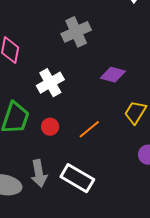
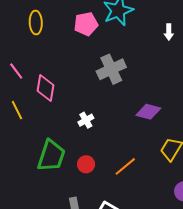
white cross: (50, 83) -> (86, 120), size x0.6

